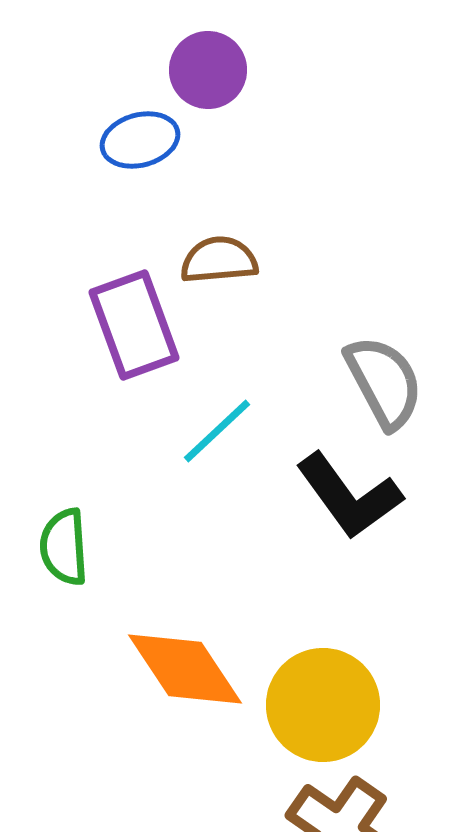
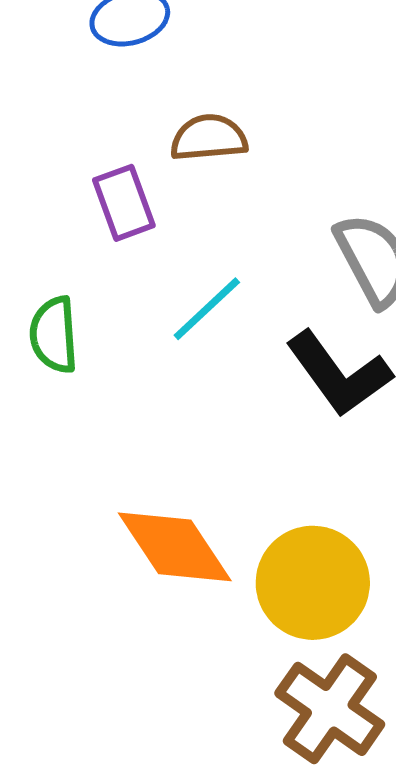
purple rectangle: (134, 325) -> (124, 203), size x0.7
green semicircle: (64, 547) -> (54, 335), moved

